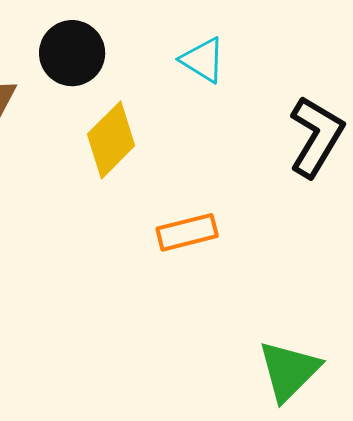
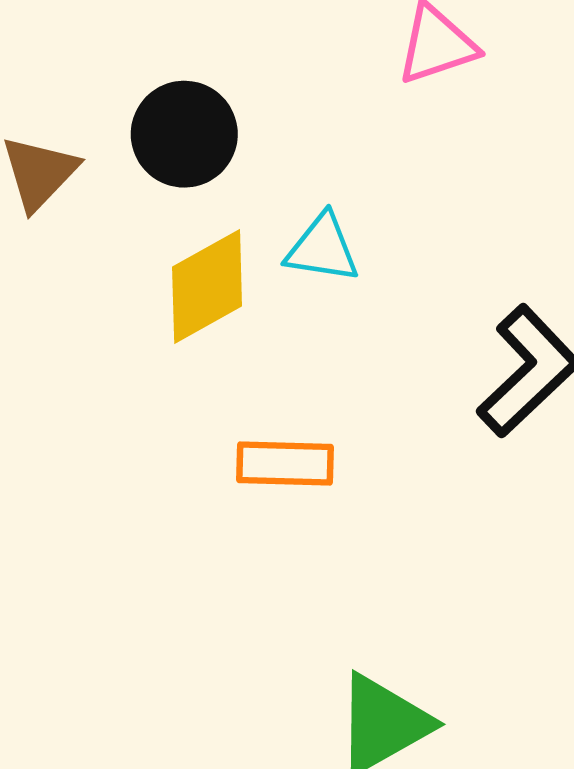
cyan triangle: (203, 60) -> (322, 248), moved, turned -39

